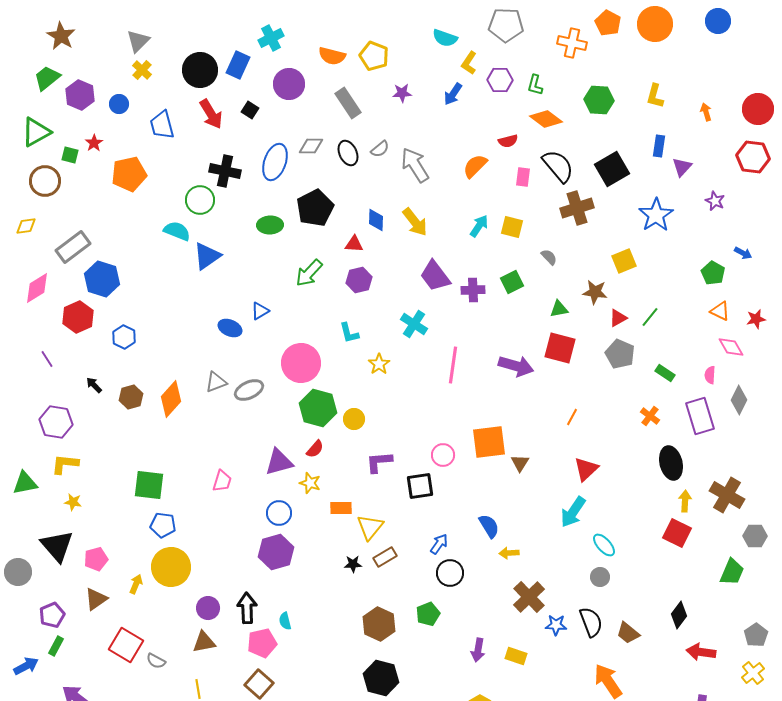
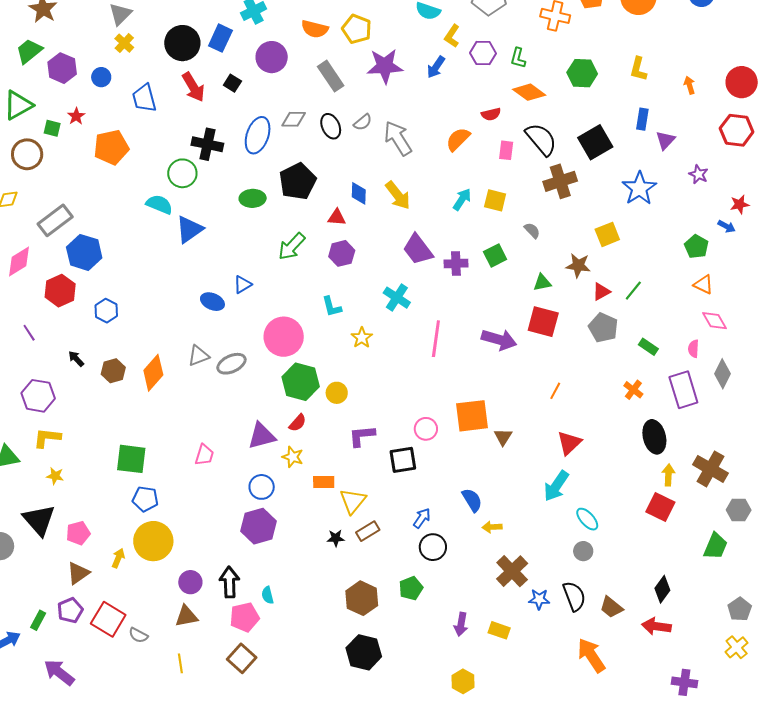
purple star: (402, 93) -> (385, 66), size x1.8
red star: (756, 319) -> (740, 204), moved
purple pentagon: (52, 615) -> (70, 610), moved
red arrow: (701, 652) -> (656, 626), moved

